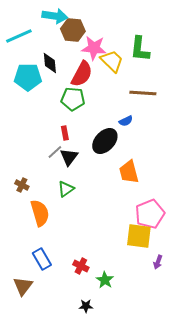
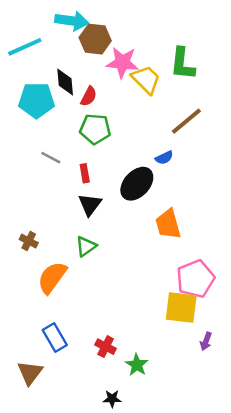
red semicircle: (82, 74) -> (89, 96), moved, size x0.6
brown line: (143, 93) -> (186, 121), turned -44
gray line: (55, 152) -> (51, 158), moved, turned 70
orange semicircle: (40, 213) -> (52, 278), turned -128

